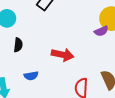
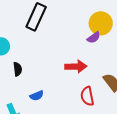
red arrow: (62, 55) -> (76, 67), moved

